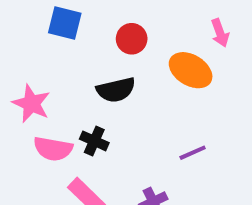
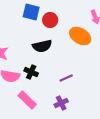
blue square: (65, 23) -> (31, 12), moved
purple line: (193, 153) -> (66, 78), moved

